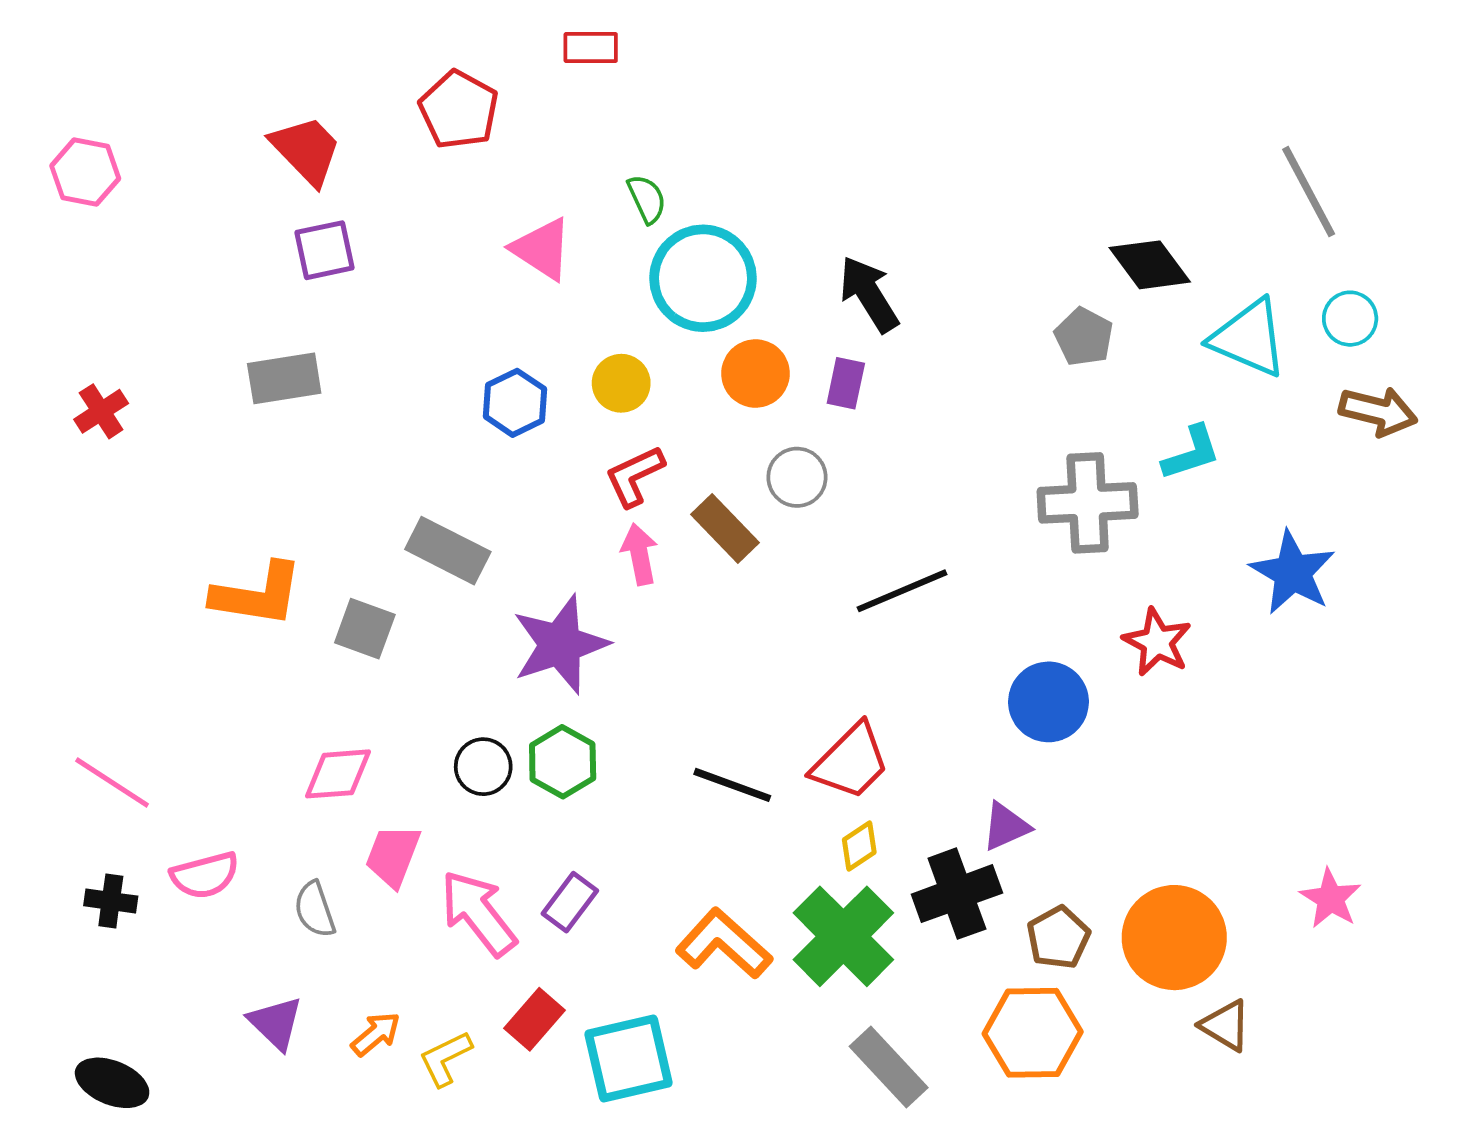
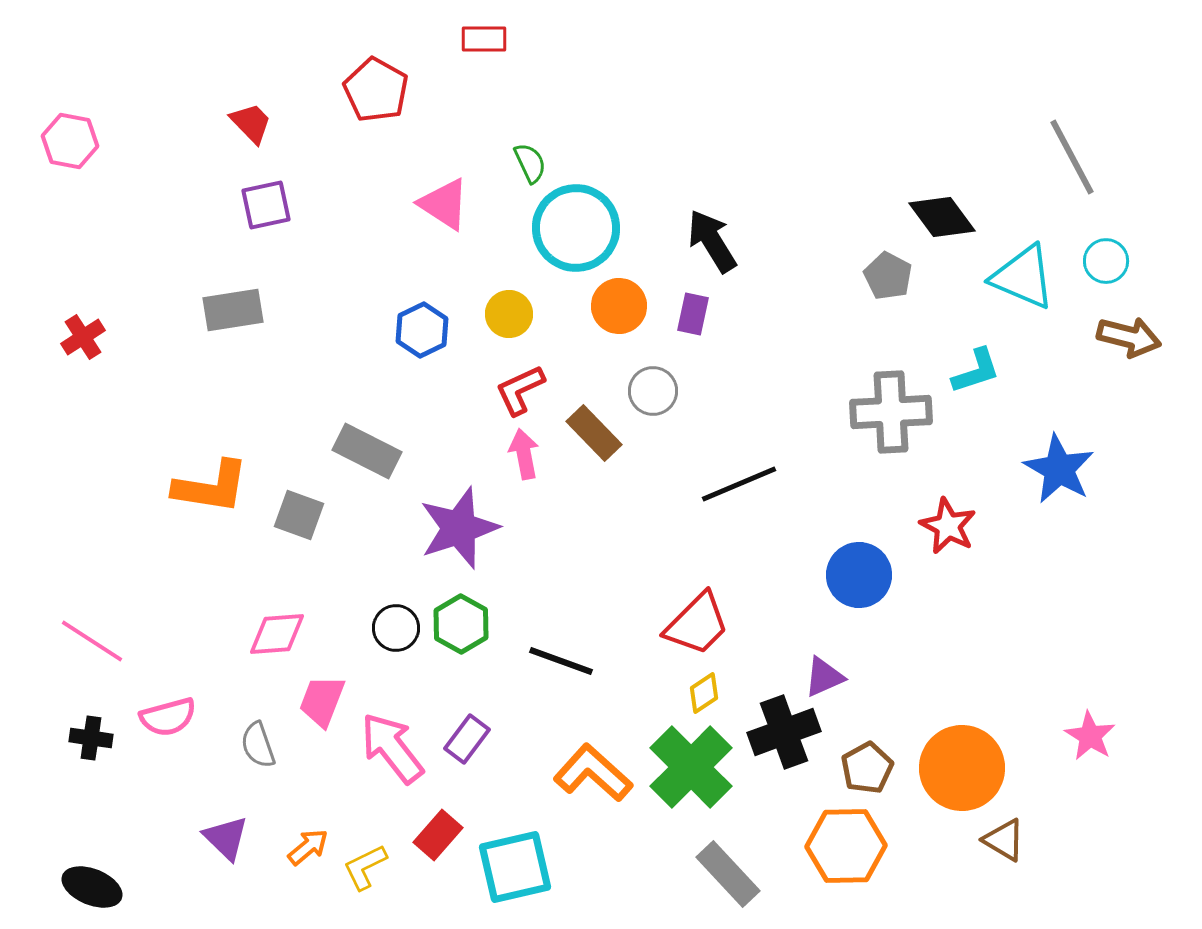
red trapezoid: (306, 150) -> (251, 123), size x0.7
black line: (732, 785) -> (561, 661), moved

